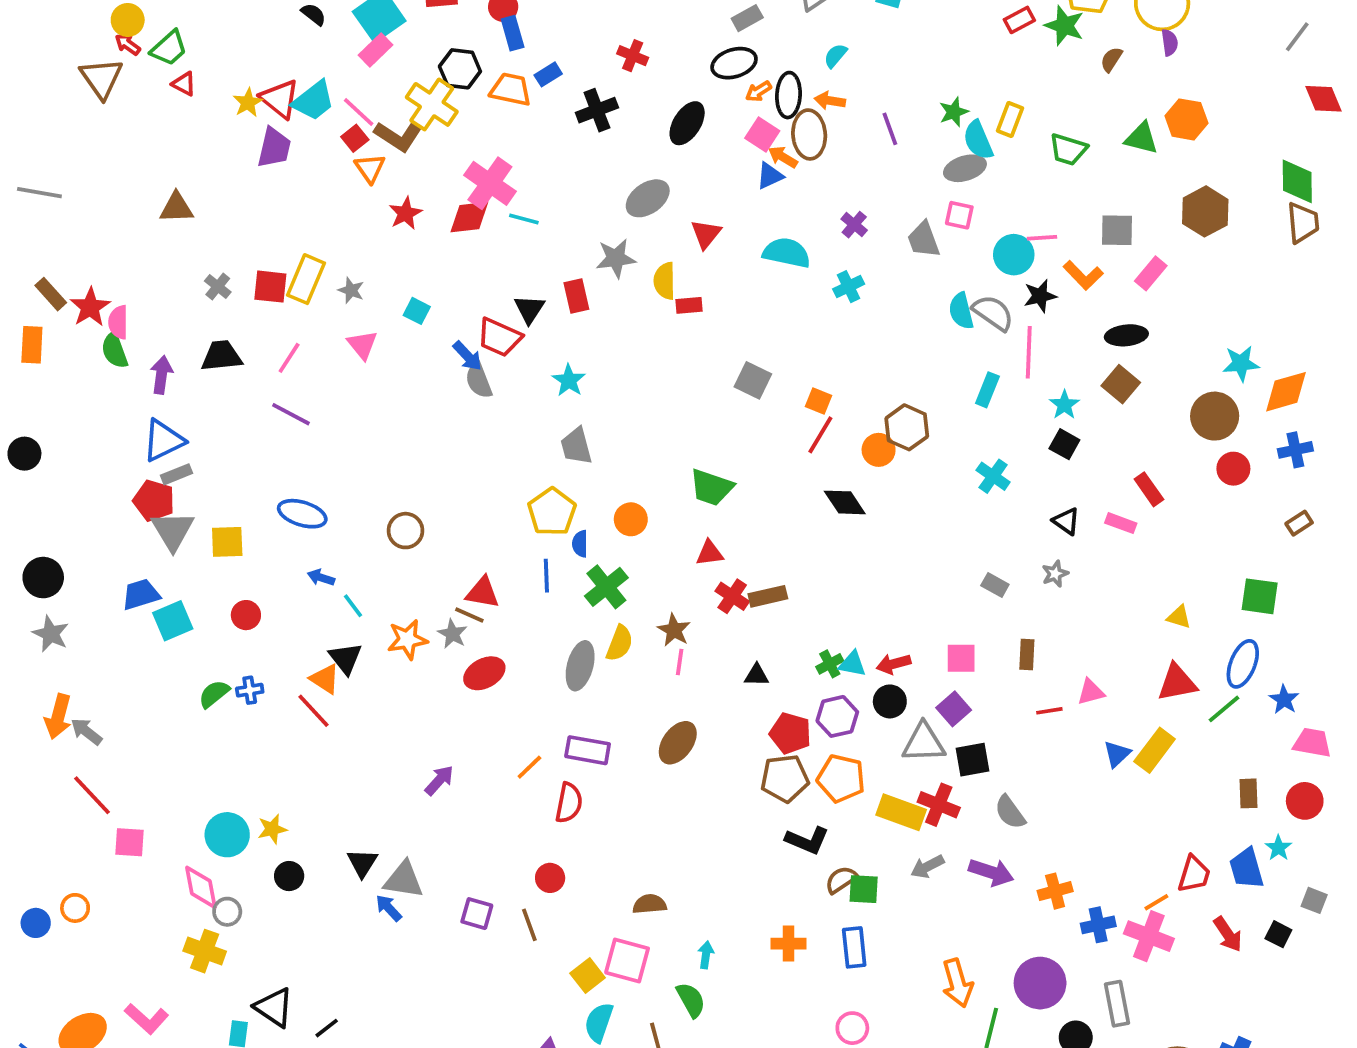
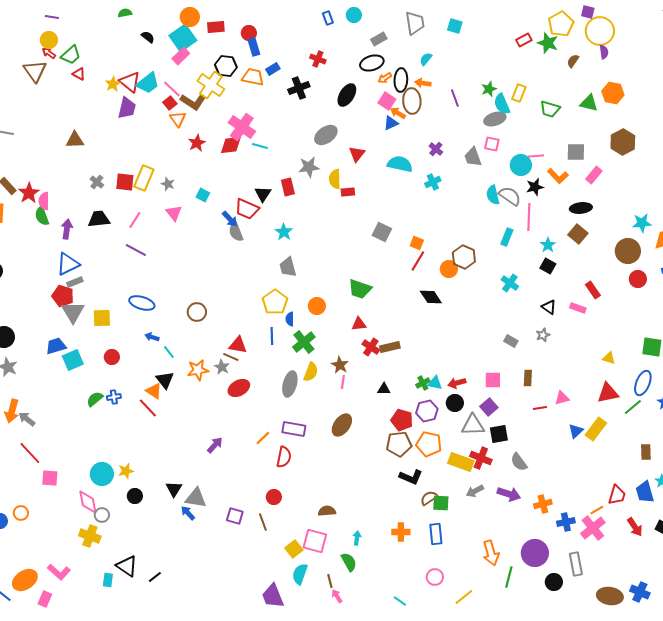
pink cross: (1149, 936) -> (593, 528), turned 30

